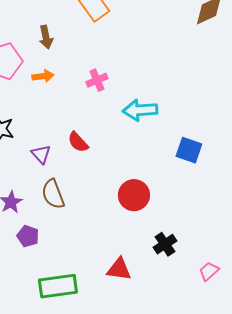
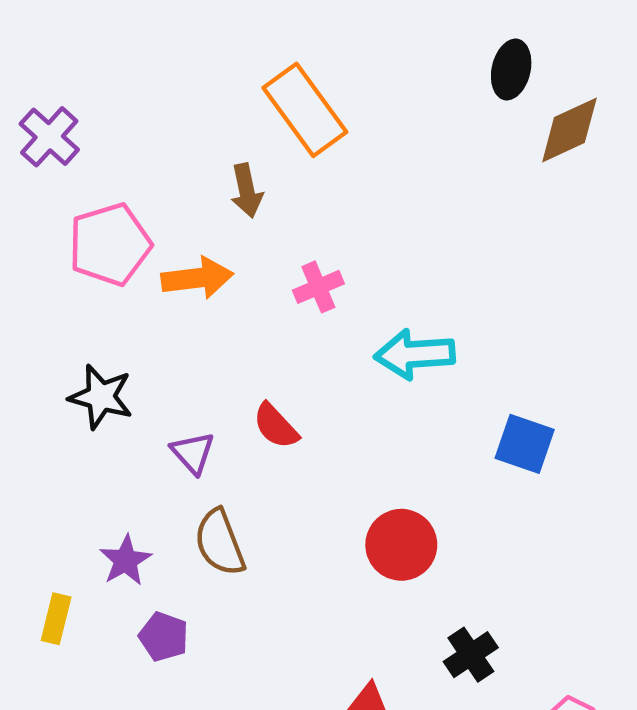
brown arrow: (46, 37) -> (247, 191), moved
orange arrow: (43, 76) -> (197, 278), size x1.4

